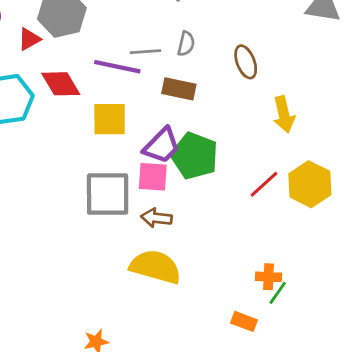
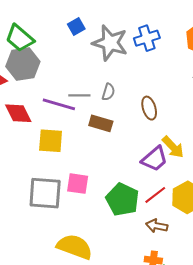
yellow arrow: (284, 114) -> (173, 147), turned -35
purple trapezoid: (162, 146) -> (155, 159), moved
green pentagon: (194, 156) -> (122, 199), moved
brown arrow: (156, 218) -> (157, 226), moved

